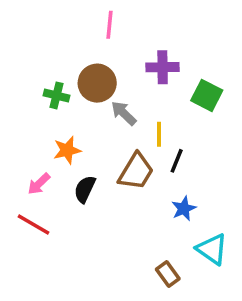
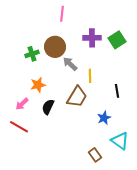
green cross: (56, 95) -> (32, 54), turned -32
green square: (207, 95) -> (117, 40), moved, turned 30
black line: (177, 161) -> (117, 91), moved, turned -32

